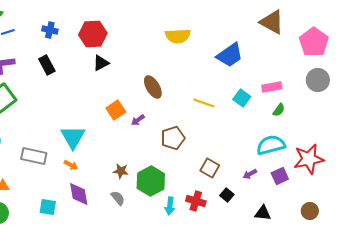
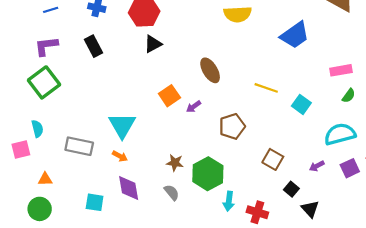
cyan square: (242, 98) -> (301, 104), moved
red cross: (196, 201) -> (257, 212), moved
black triangle: (263, 213) -> (310, 209), moved, turned 42

